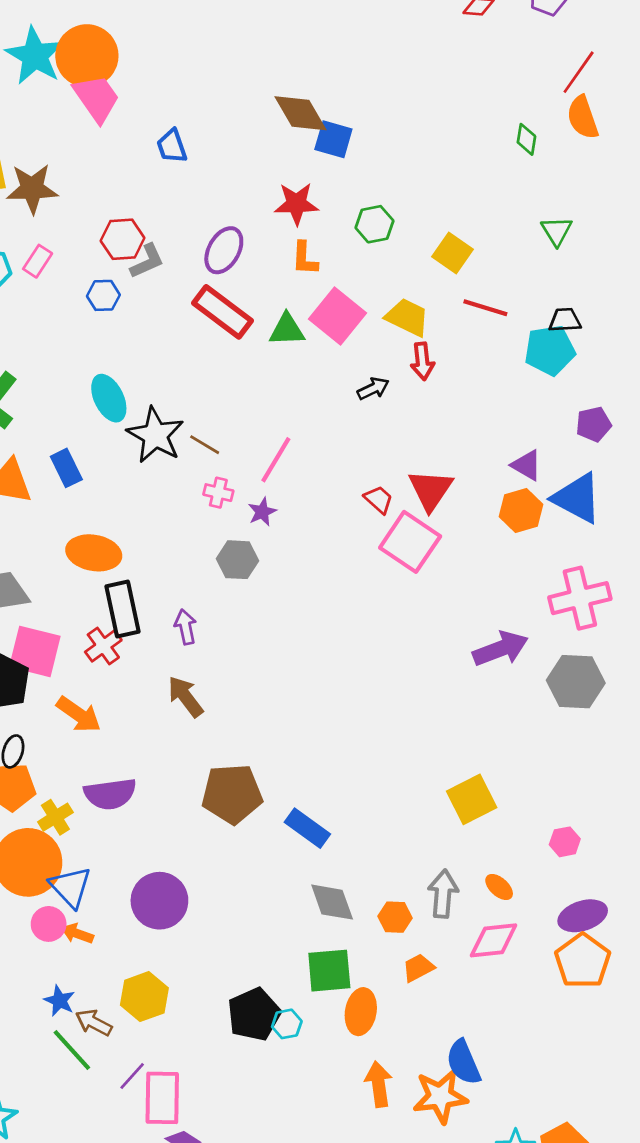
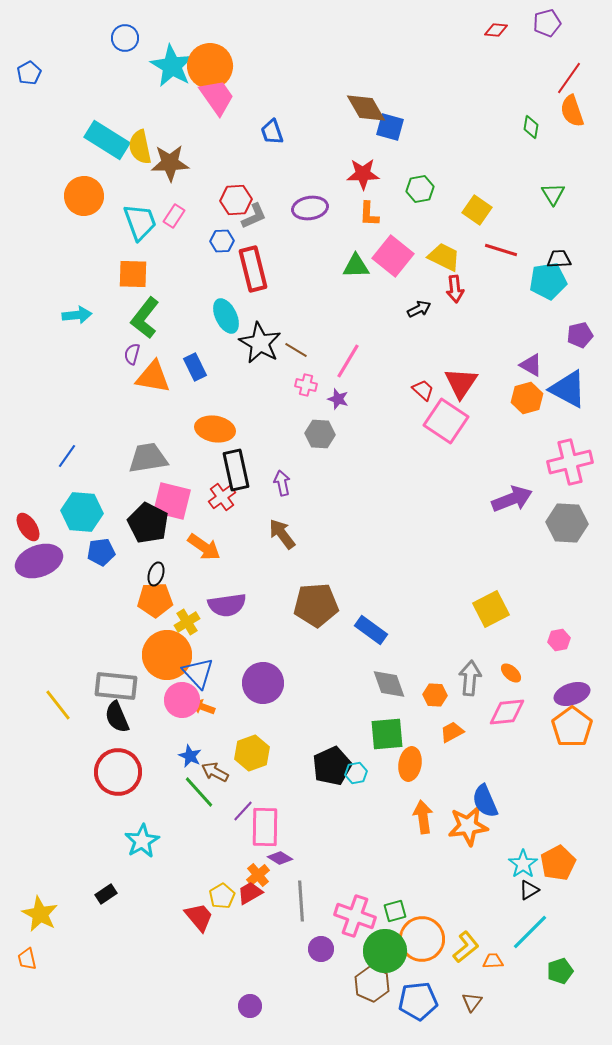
purple ellipse: (224, 250) -> (310, 208), turned 52
red rectangle: (222, 312) -> (253, 269), moved, turned 39
purple star: (262, 512) -> (338, 399), turned -30
pink circle: (49, 924) -> (182, 700), size x1.4

